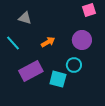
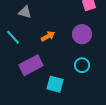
cyan circle: (74, 65) -> (82, 65), moved
cyan square: (58, 79) -> (55, 84), moved

